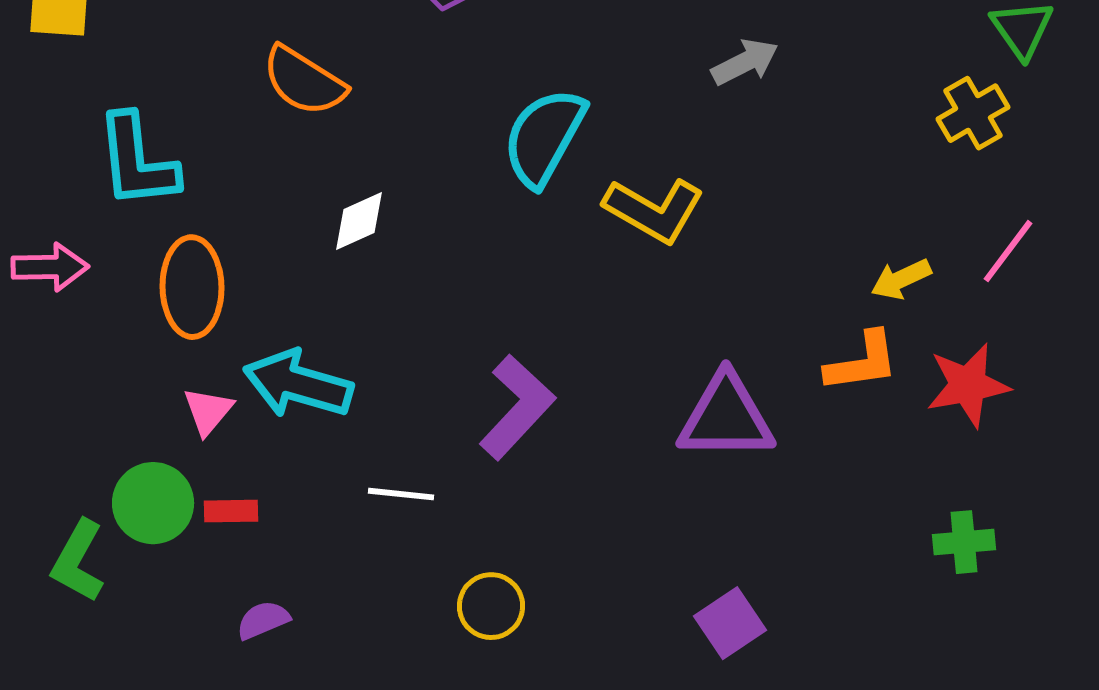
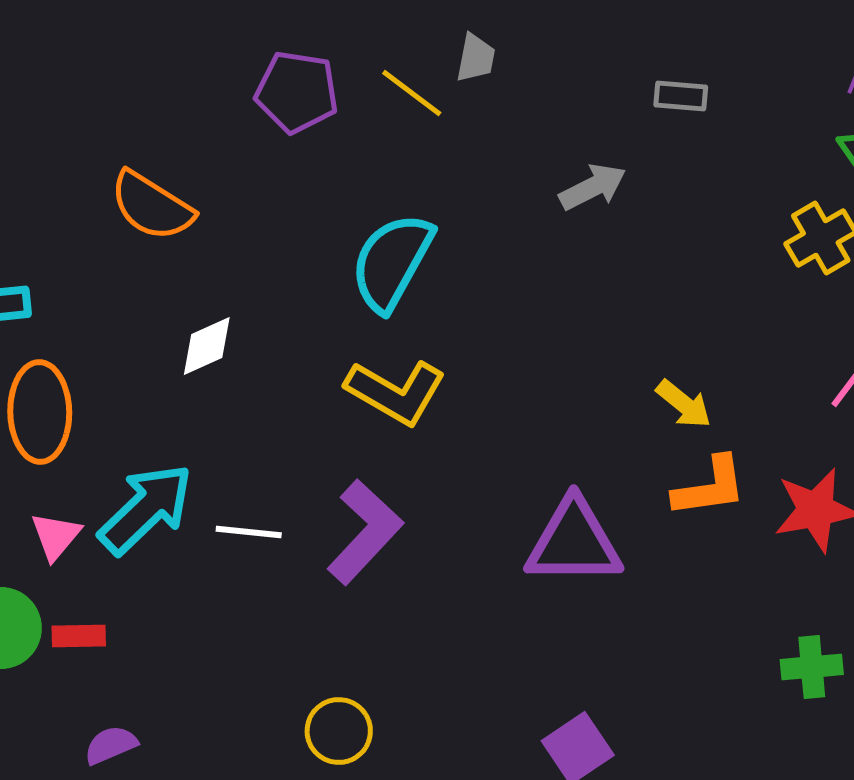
yellow L-shape: (654, 210) -> (396, 392), moved
yellow arrow: (901, 279) -> (684, 404), moved, turned -116
cyan arrow: (298, 384) -> (146, 509), turned 120
white line: (401, 494) -> (249, 532), moved

